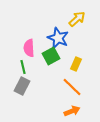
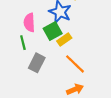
yellow rectangle: (76, 64) -> (64, 39), moved, turned 32
gray rectangle: (22, 86) -> (37, 63), moved

